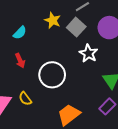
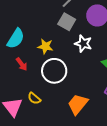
yellow star: (53, 20) -> (45, 46), moved
cyan semicircle: (20, 33) -> (16, 39), size x1.5

